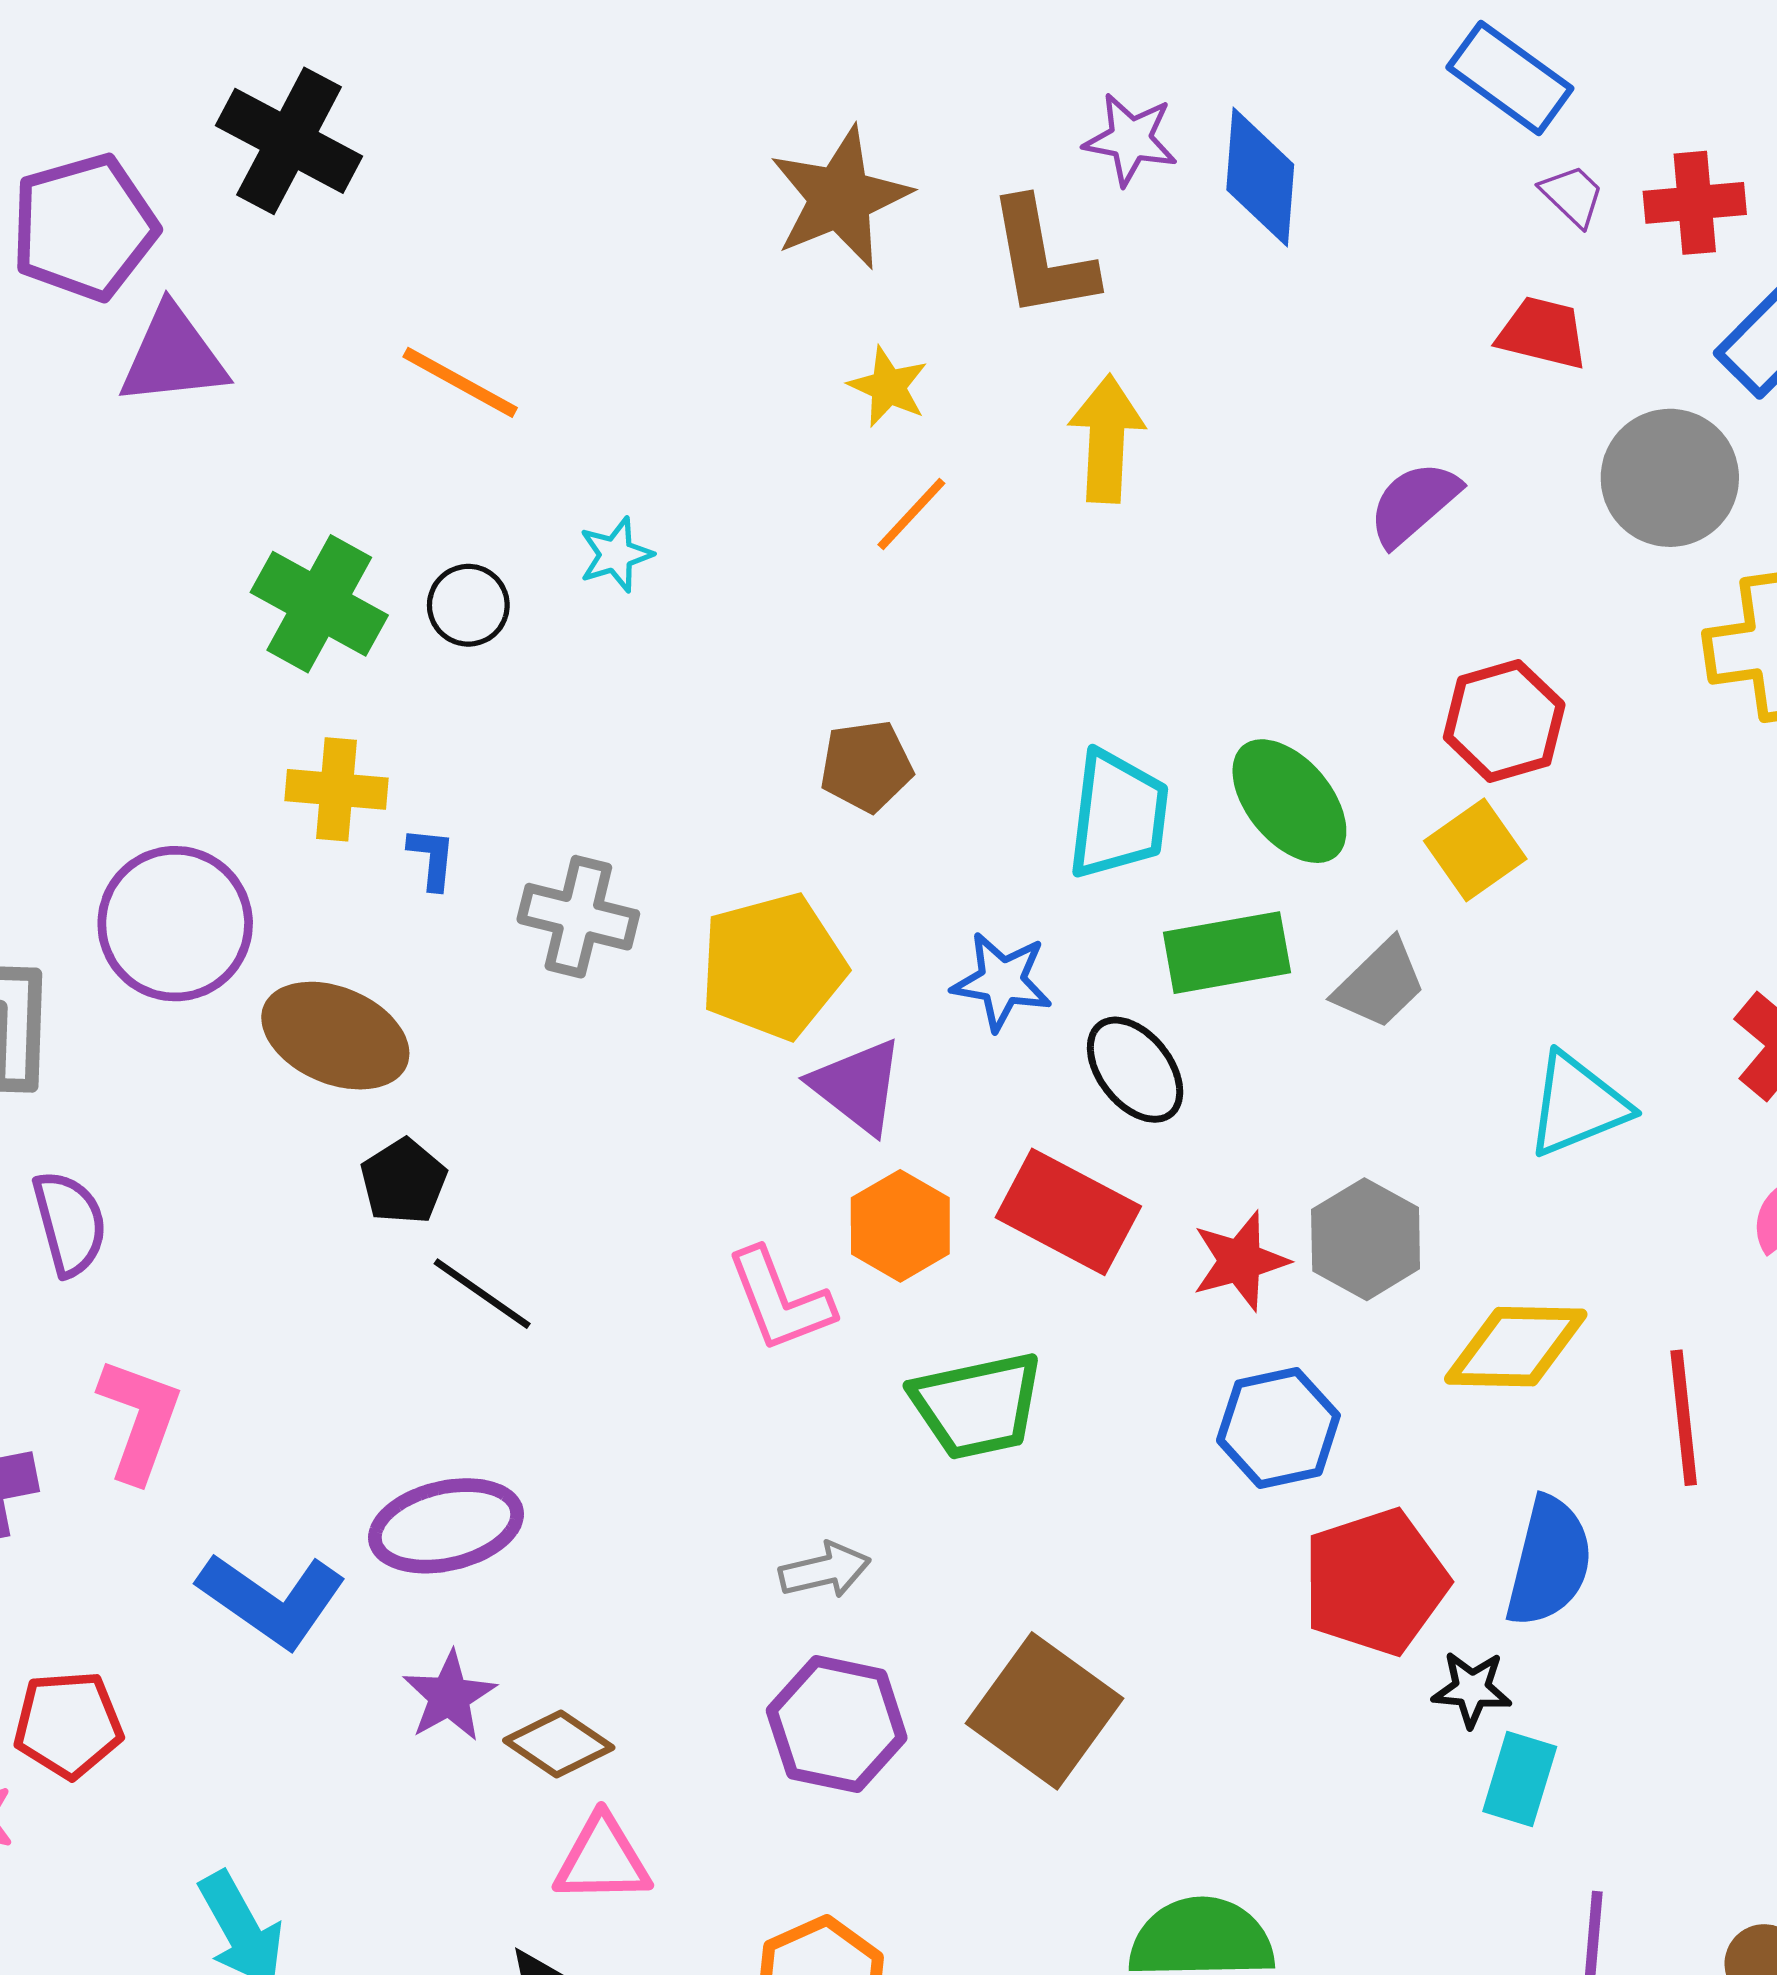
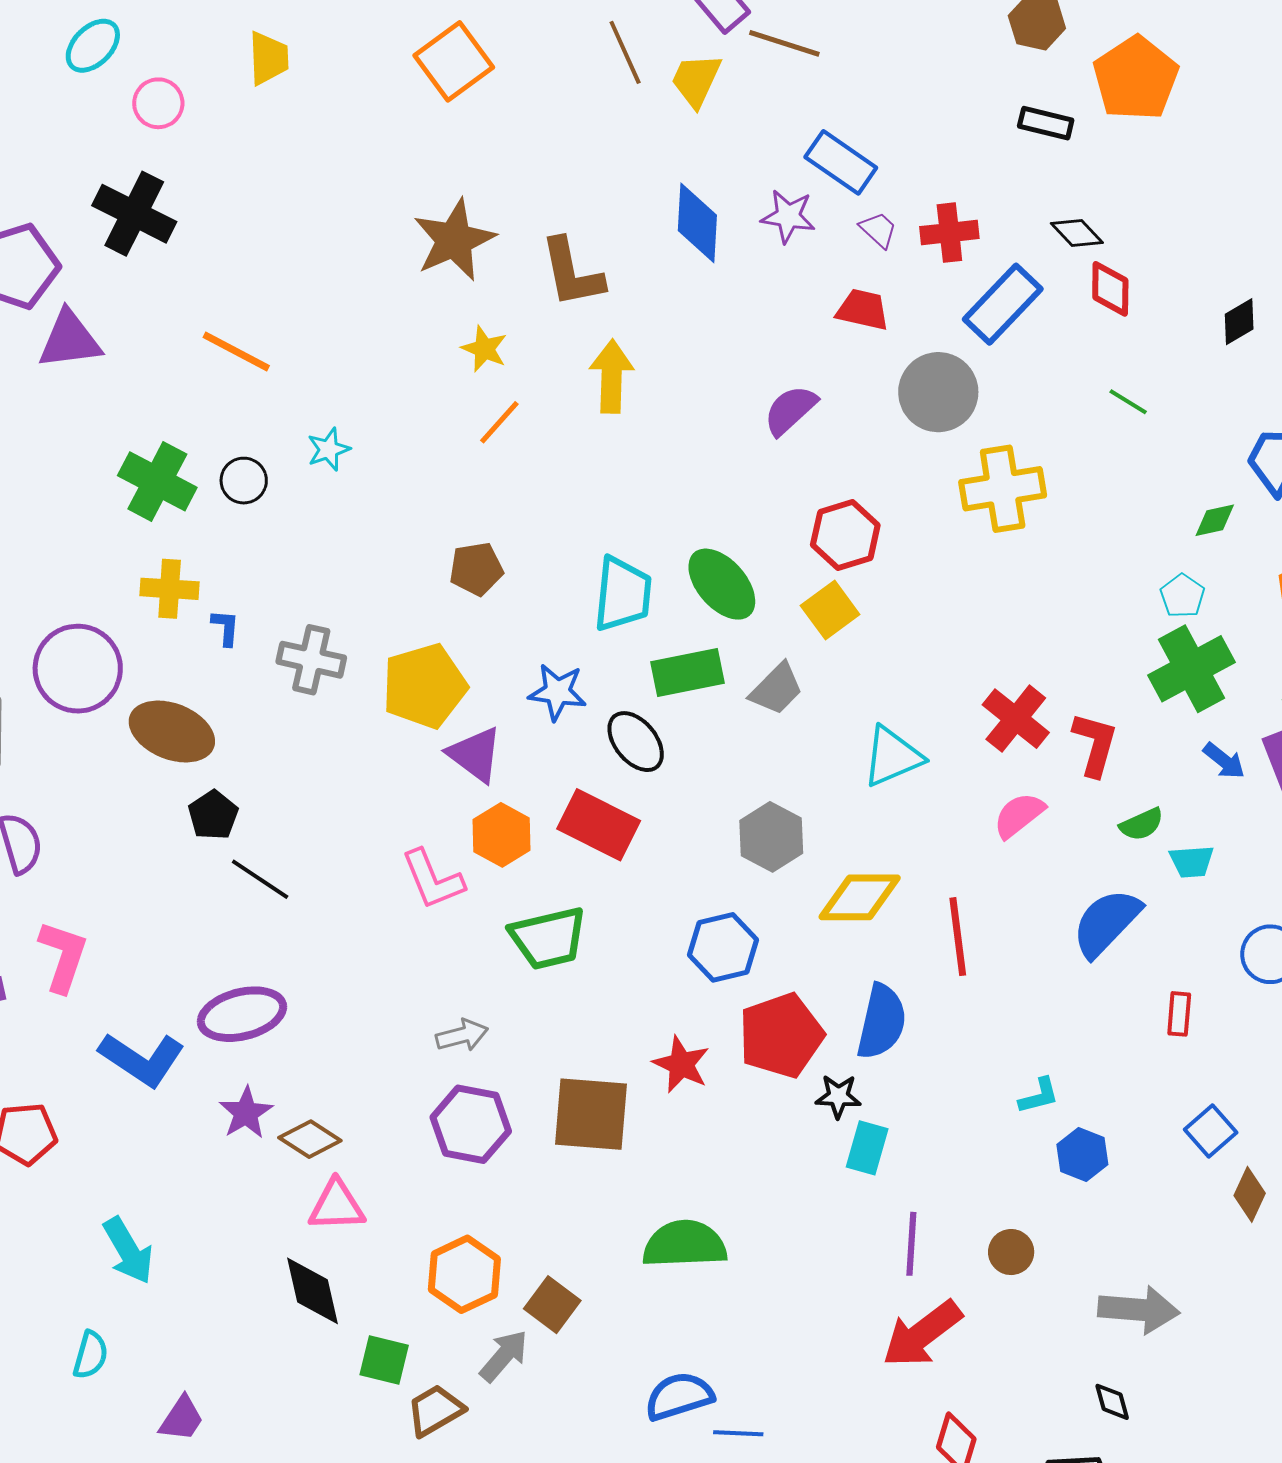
purple star: (1131, 139) -> (788, 216), moved
red star: (1240, 1261) -> (681, 1064), moved, turned -30
brown square: (1044, 1711) -> (591, 1114), turned -30

